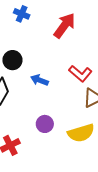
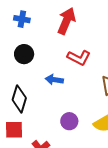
black circle: (12, 60) -> (24, 54), moved
red L-shape: (80, 74) -> (79, 58), moved

